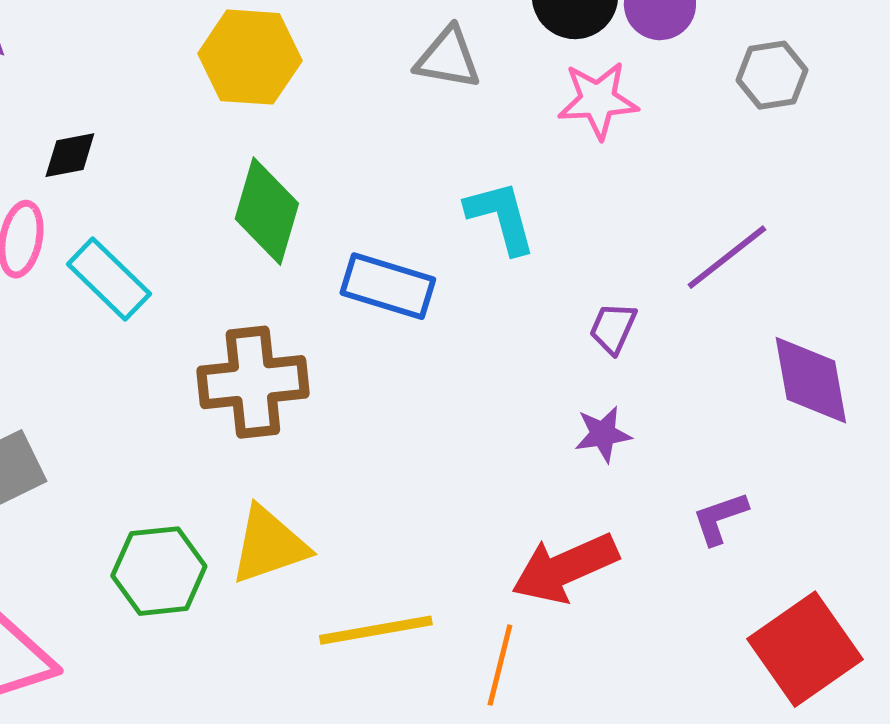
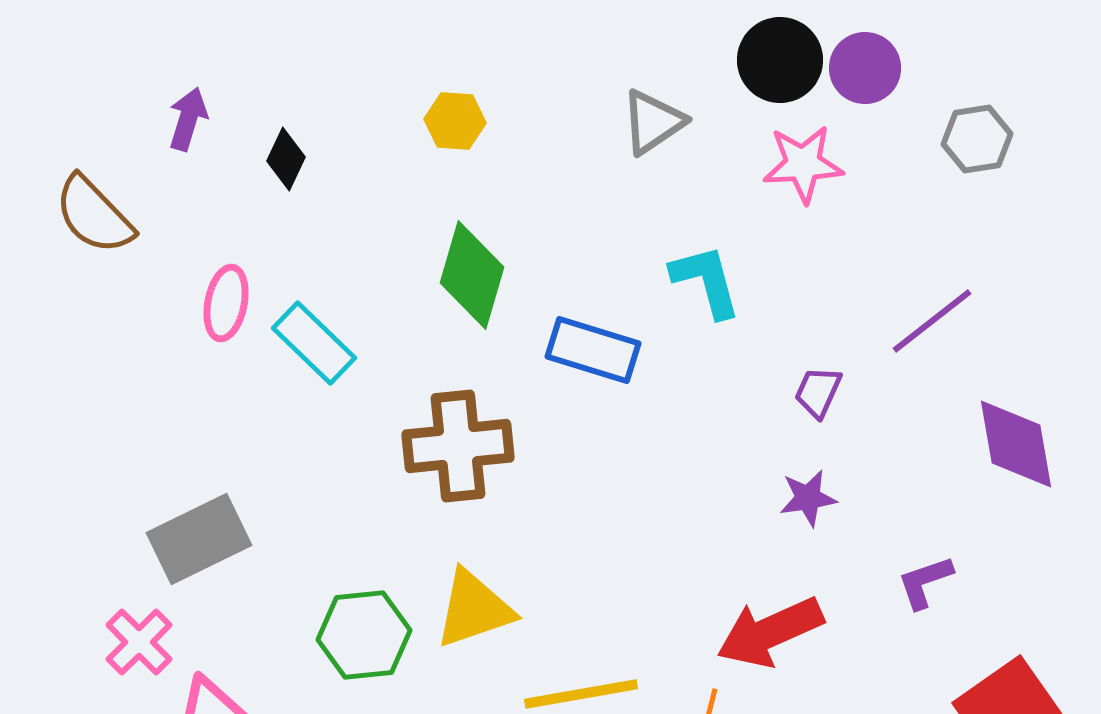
yellow hexagon: (250, 57) -> (455, 121), size x0.6
gray triangle: (448, 58) -> (653, 122), turned -44
black diamond: (70, 155) -> (286, 159), moved, turned -54

